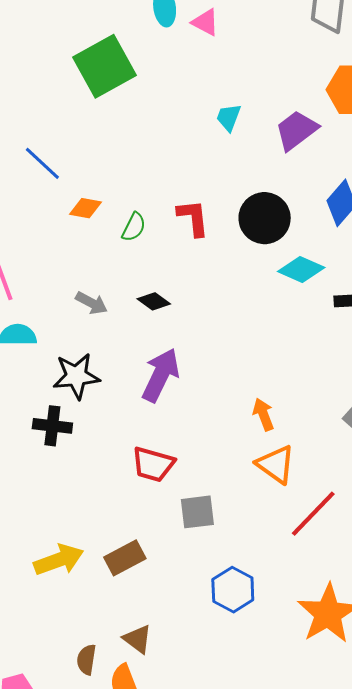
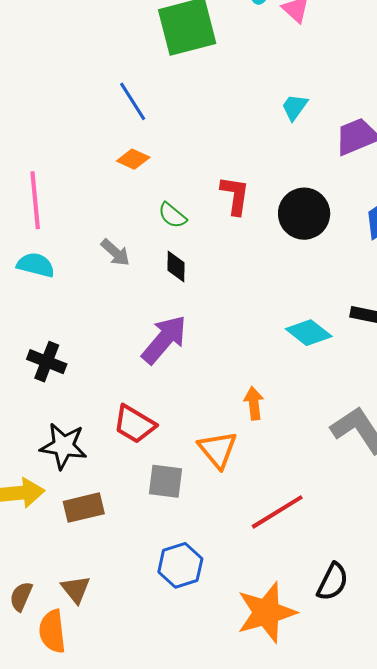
blue line: (42, 163) -> (133, 101), moved
green semicircle: (134, 227) -> (172, 215), moved, turned 88
cyan diamond: (301, 270) -> (309, 333), moved
black diamond: (154, 301) -> (176, 266), turned 40
black star: (76, 376) -> (64, 446), moved
orange triangle: (276, 464) -> (218, 450), moved

